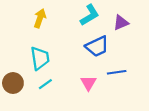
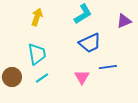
purple triangle: (121, 23) -> (124, 21), moved

